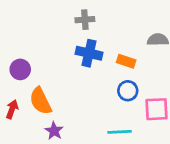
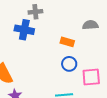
blue cross: (89, 53) -> (24, 30), moved

